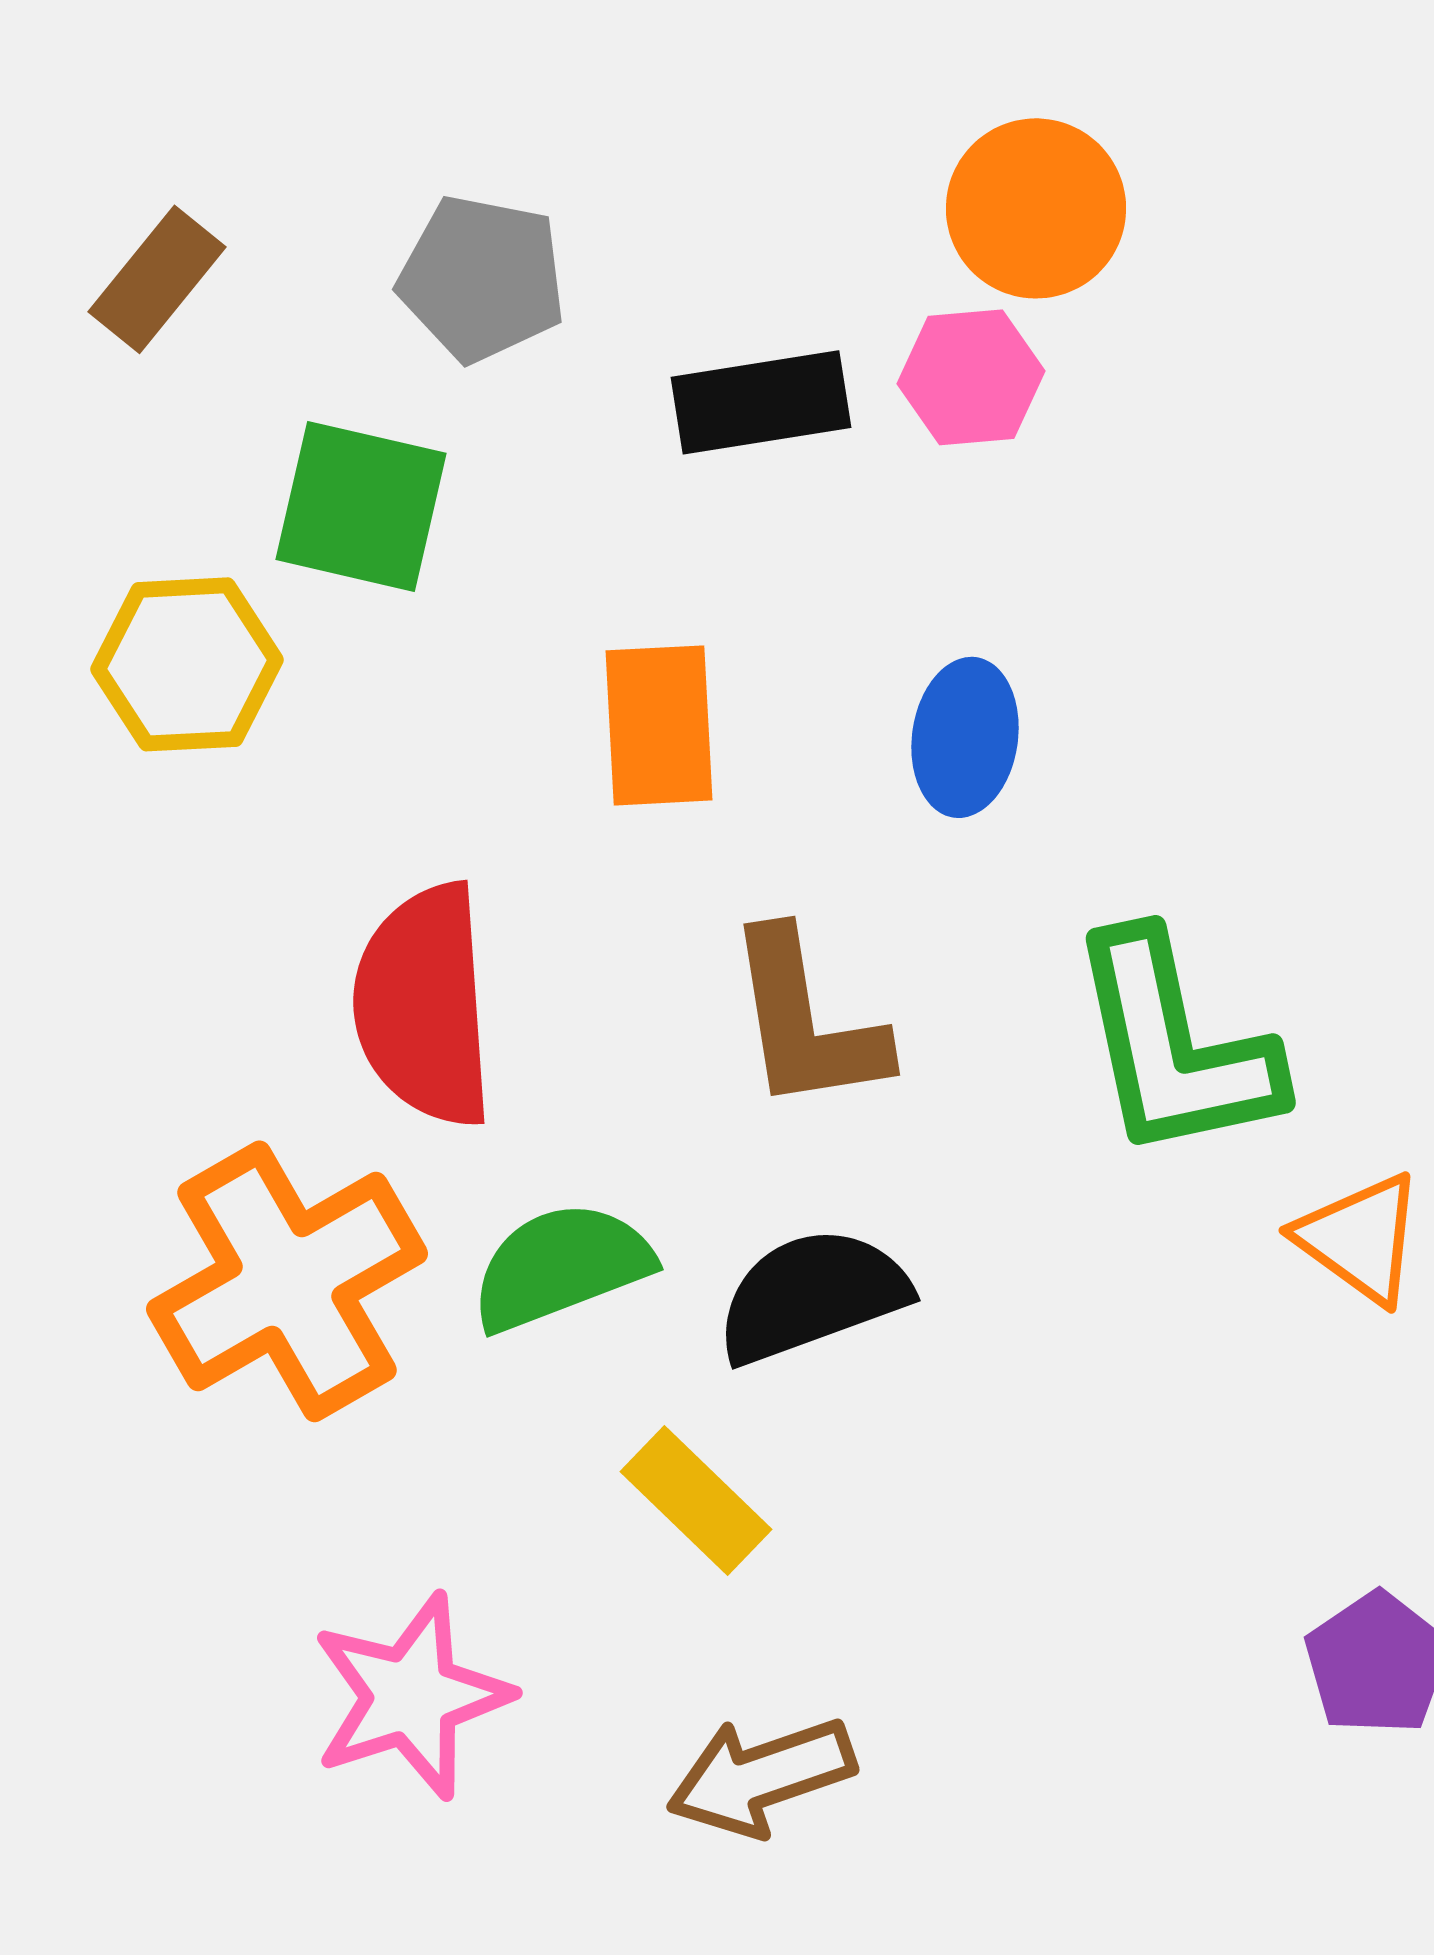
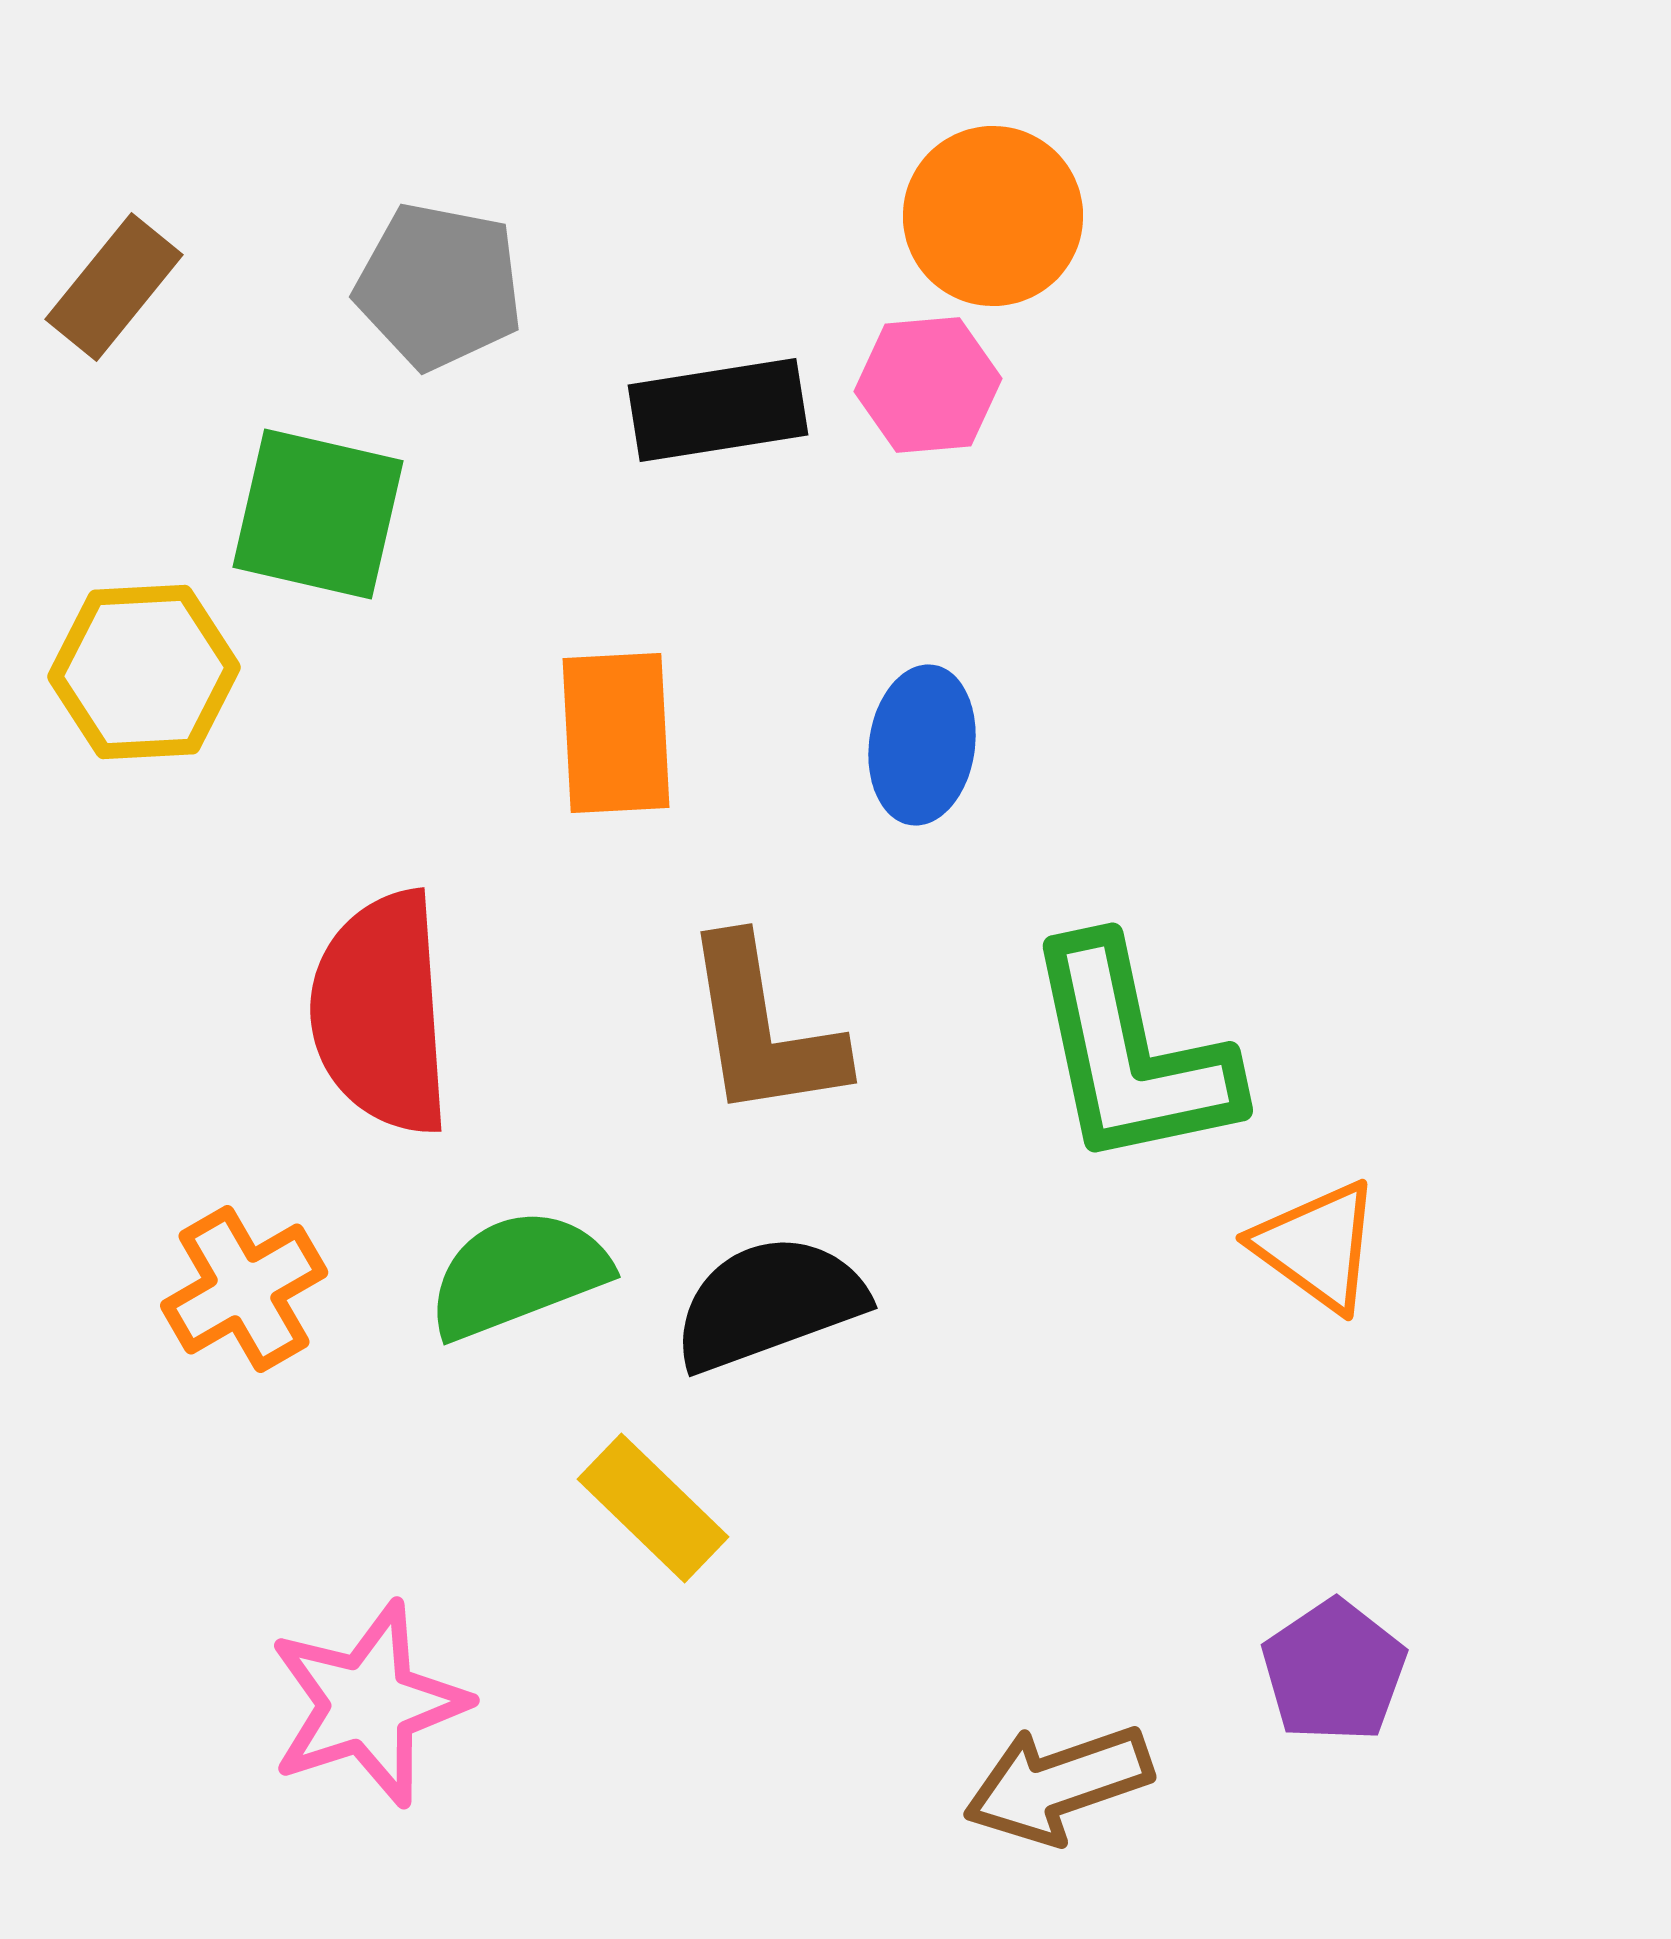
orange cross: (287, 1281) -> (244, 1289), size x0.6
brown arrow: (761, 1776) -> (1058, 1784), moved

